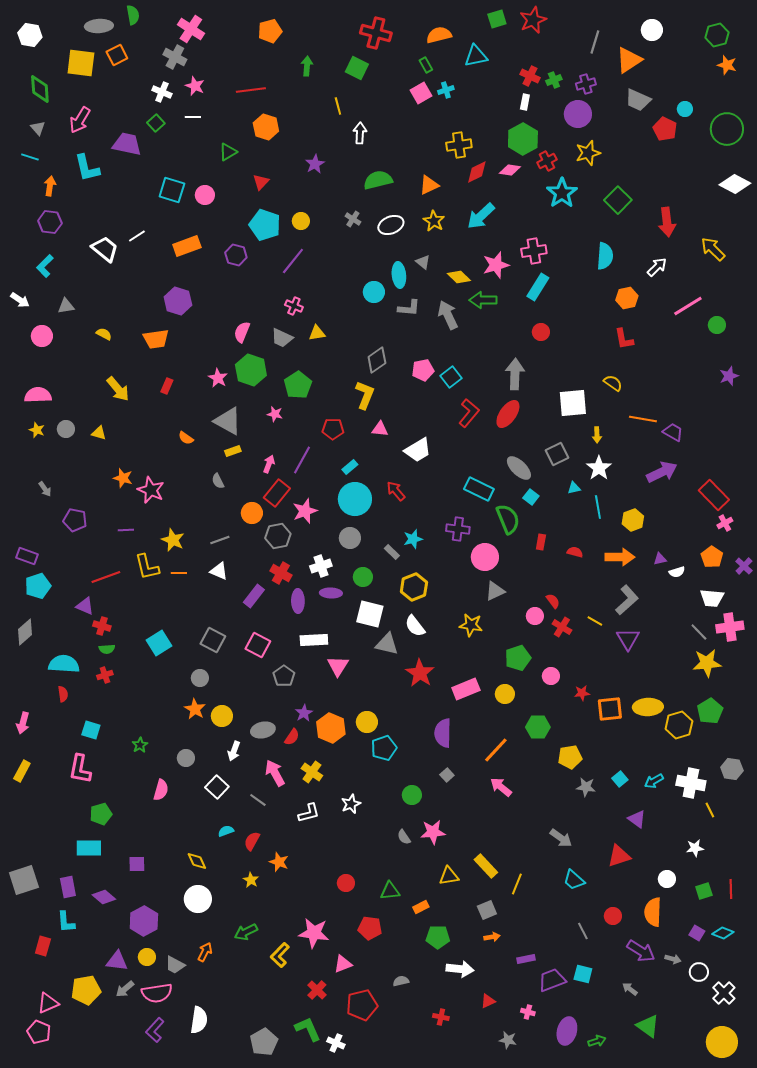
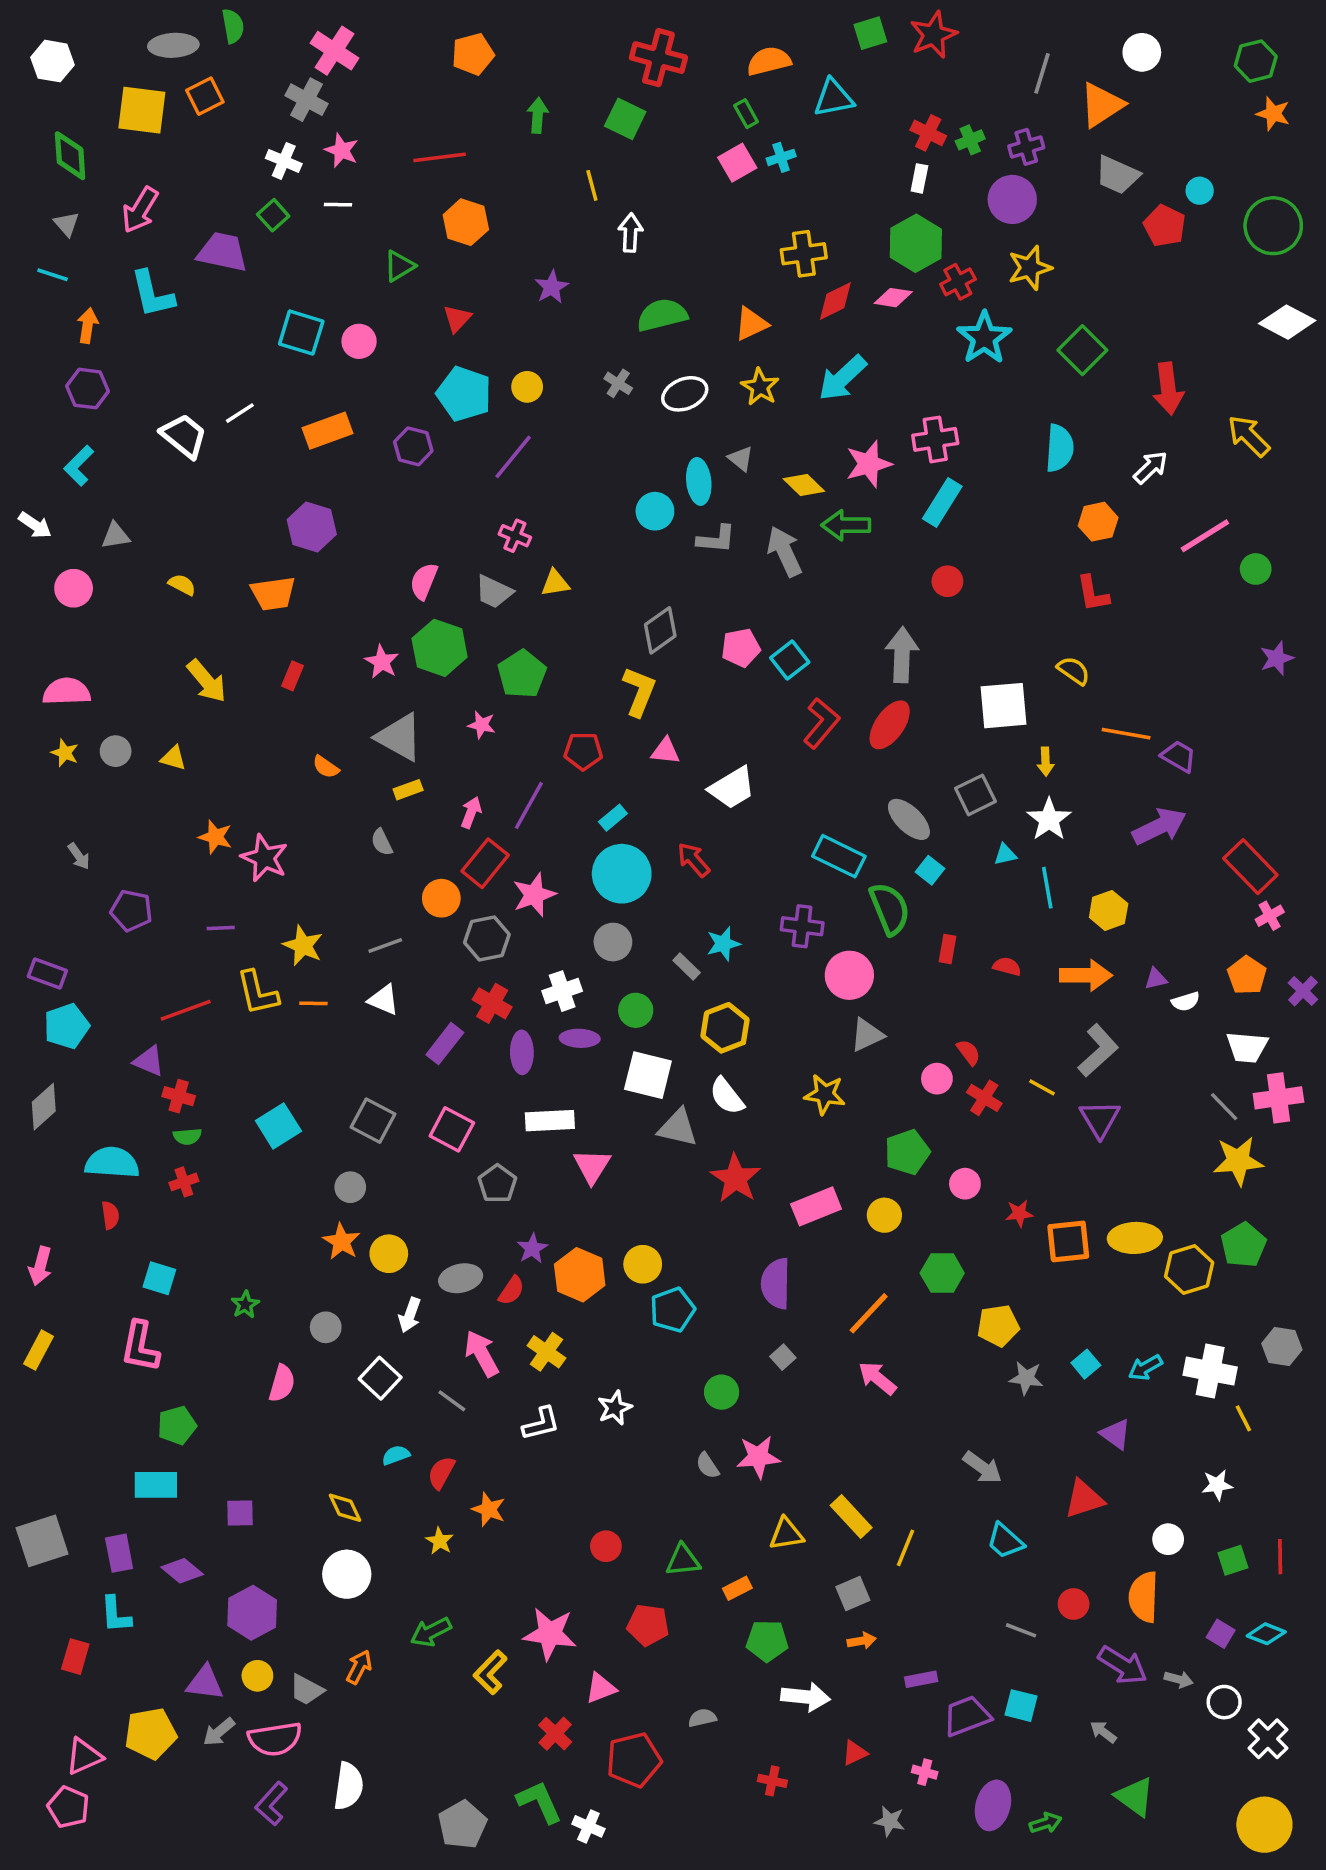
gray line: (583, 931) -> (1021, 1630), turned -42

